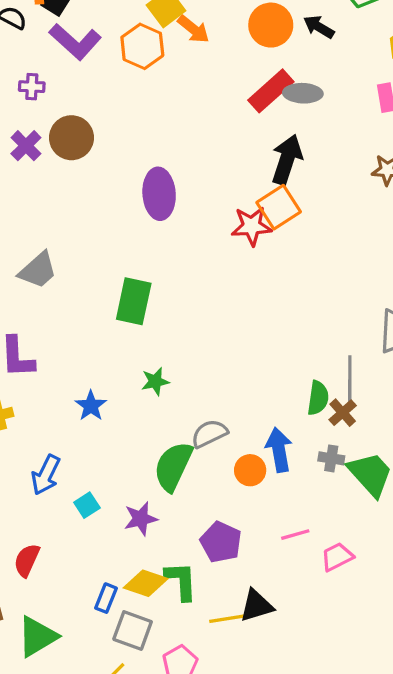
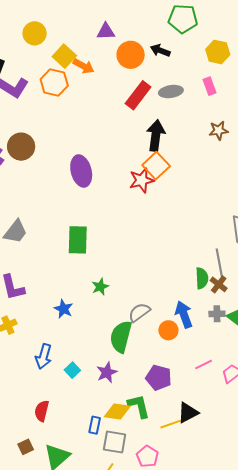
gray ellipse: (303, 93) -> (171, 92), moved

